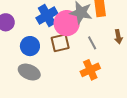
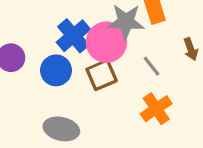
blue circle: (30, 46) -> (56, 70), moved

